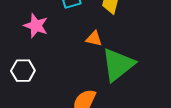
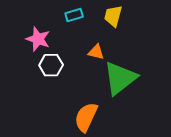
white hexagon: (23, 71) -> (51, 65), moved

